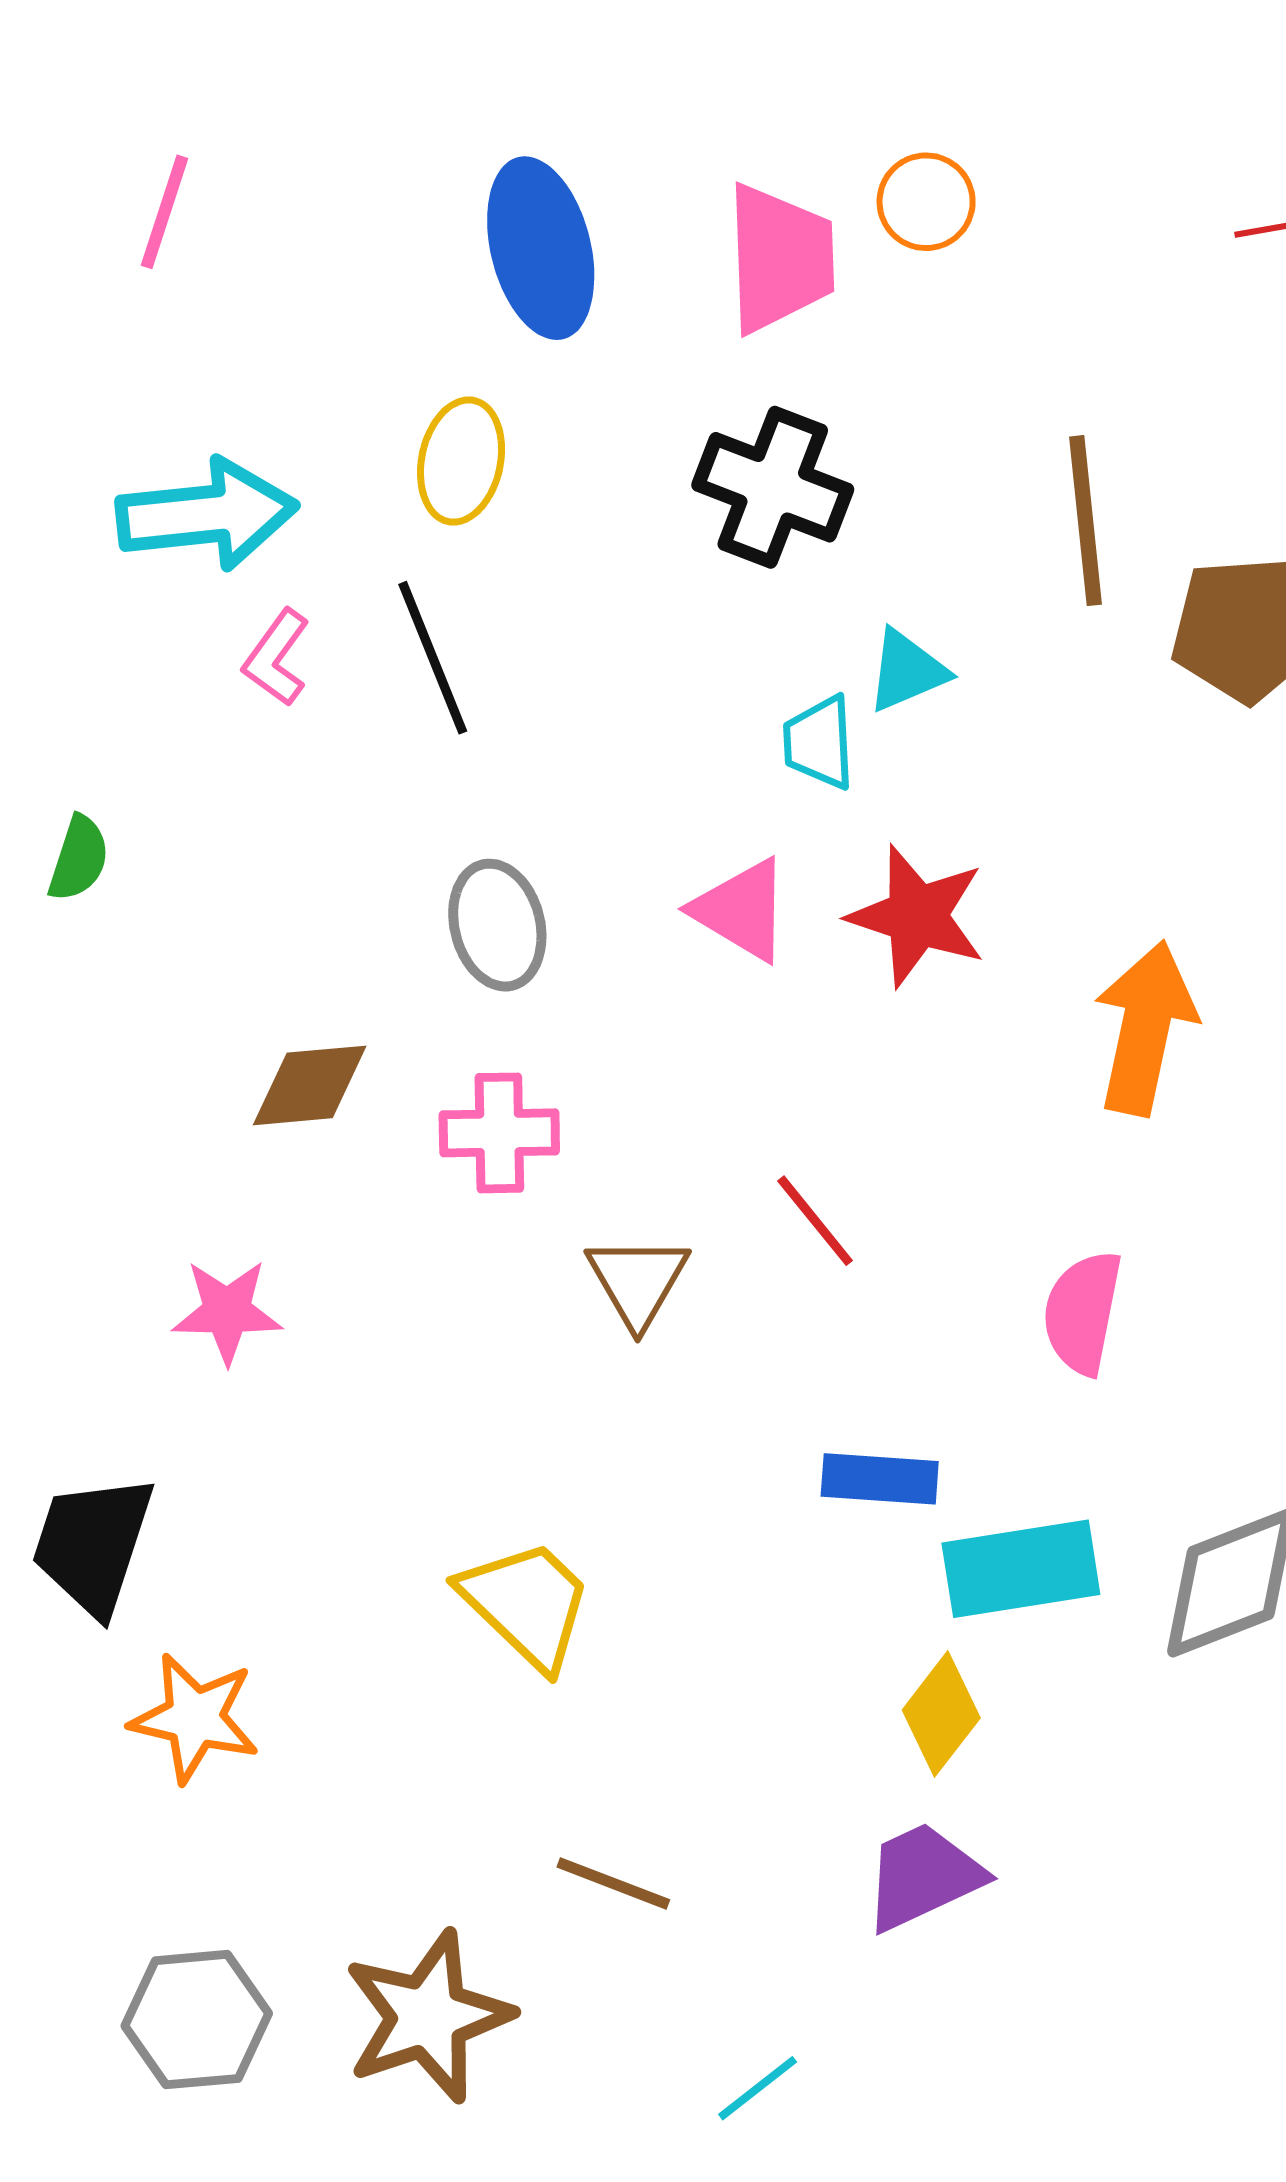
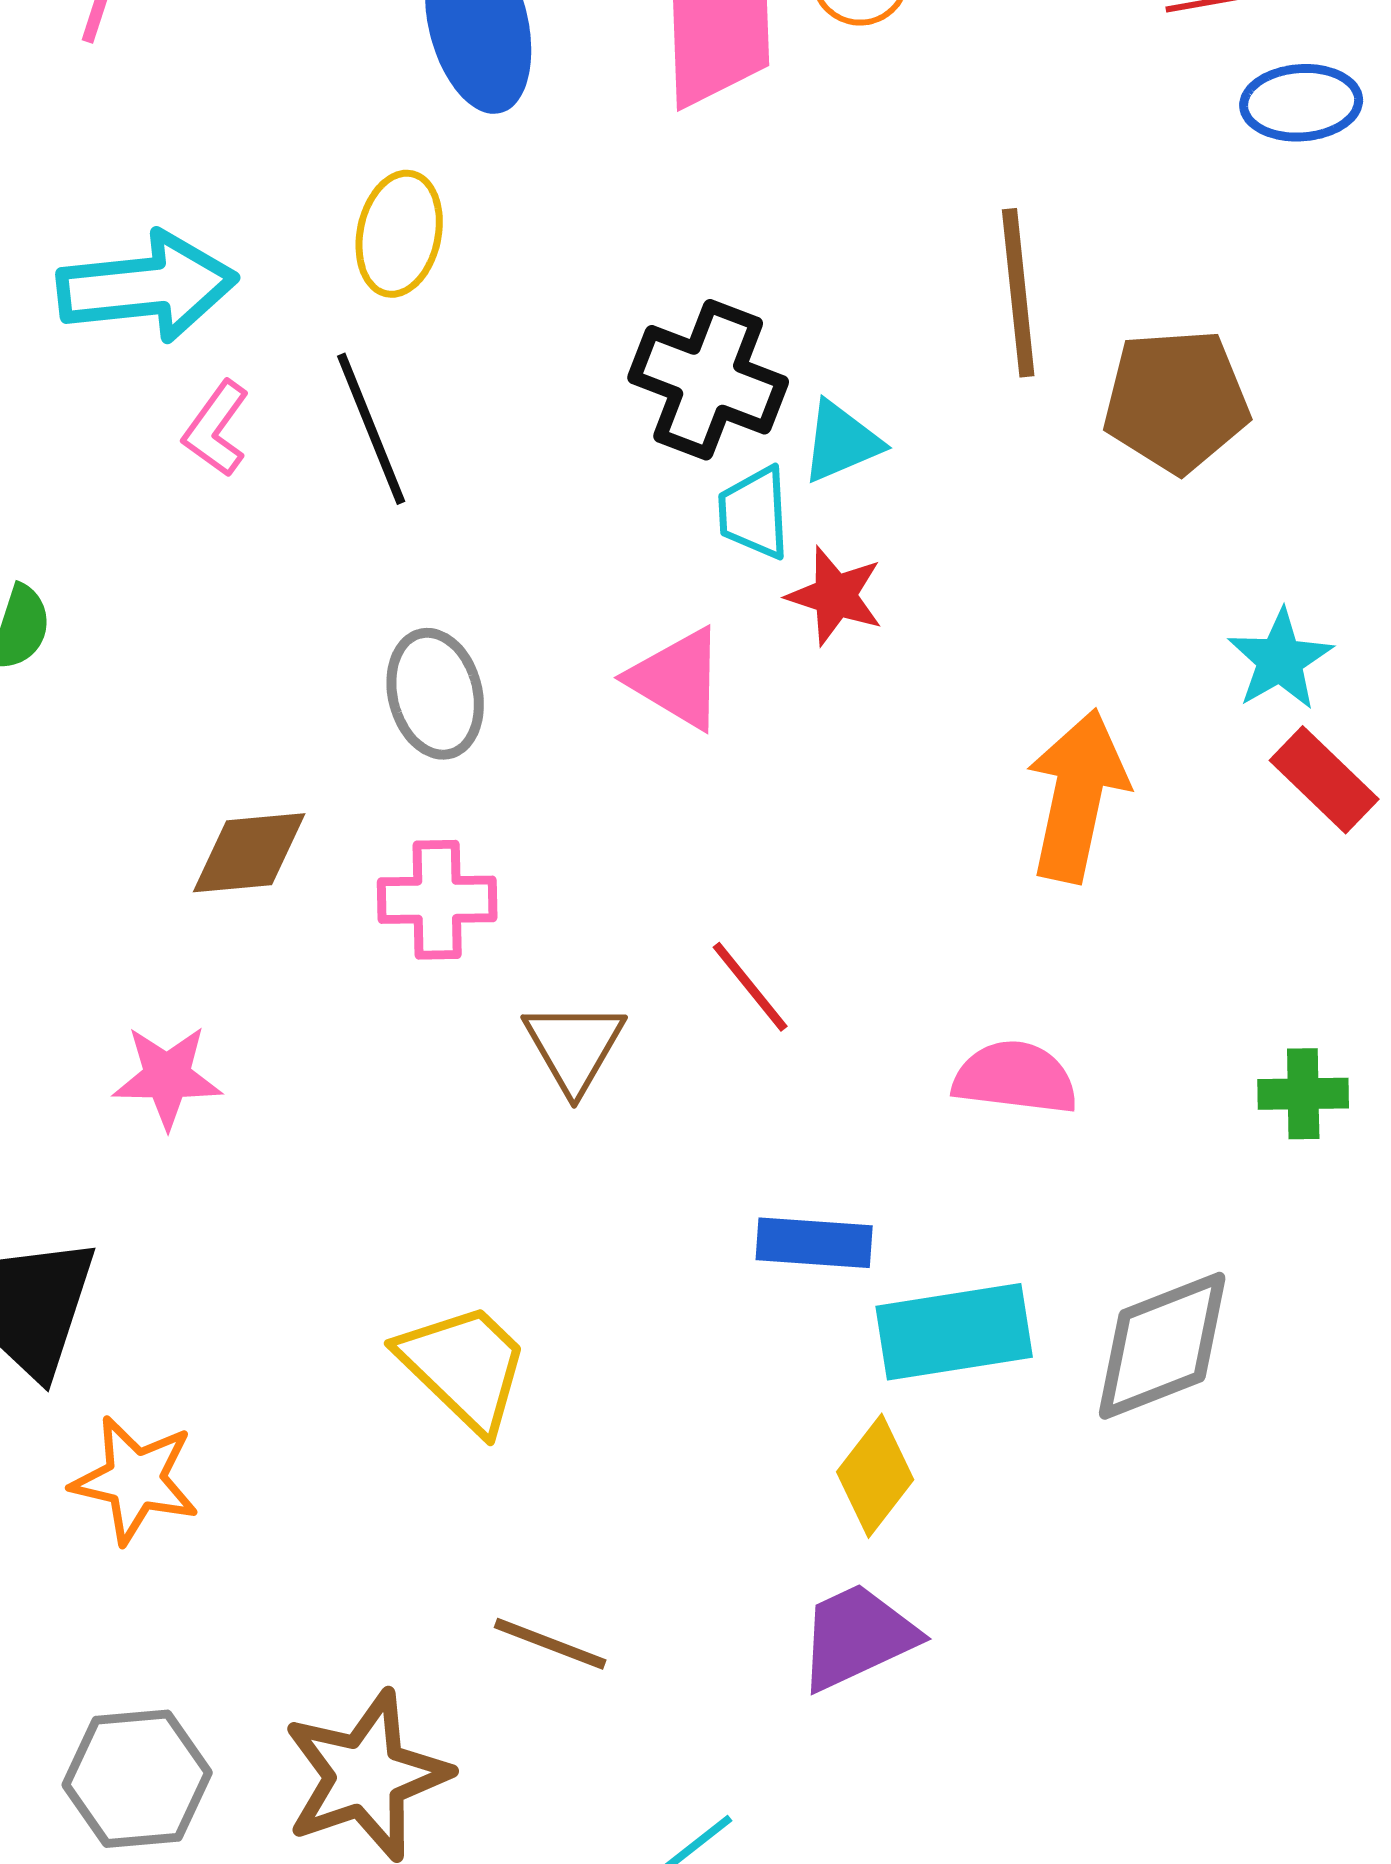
black cross: (773, 487) -> (708, 380), moved
red star: (917, 916) -> (835, 596), moved, size x0.7
pink semicircle: (1082, 1312) -> (1015, 1078), turned 86

